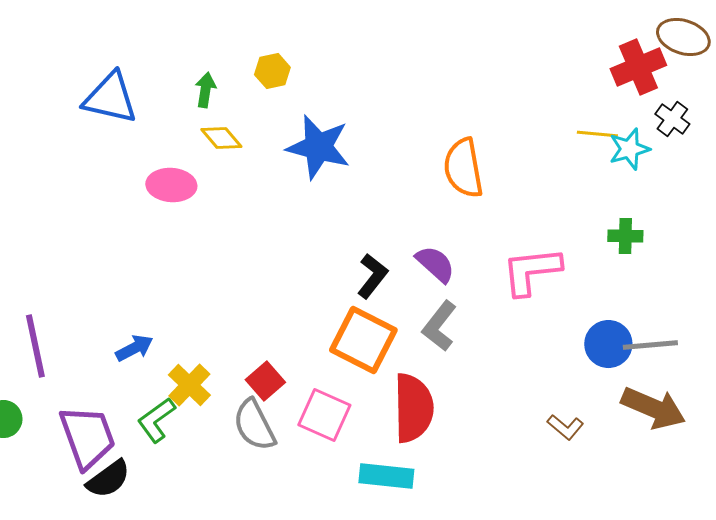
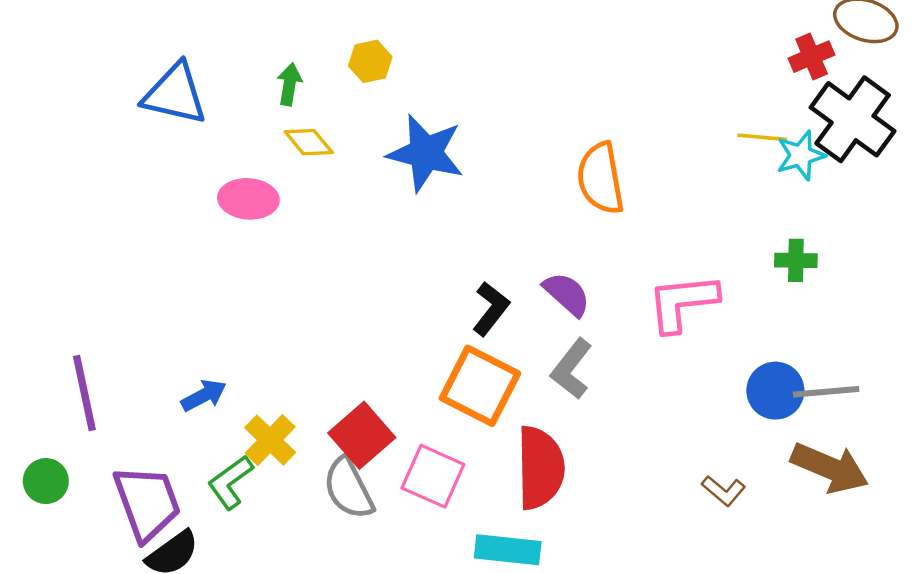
red cross: (638, 67) -> (812, 57), size x0.7
black cross: (672, 119) -> (853, 119), size x2.0
red square: (265, 381) -> (362, 435), size x1.4

